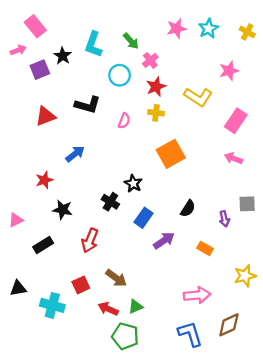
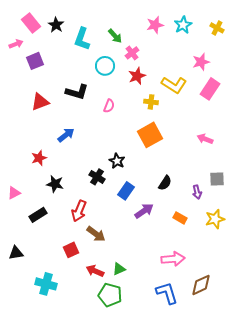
black star: (63, 56) -> (56, 25), moved
yellow cross: (156, 113) -> (151, 102), moved
pink rectangle: (236, 121) -> (210, 89), moved
yellow star: (245, 276) -> (215, 219), moved
brown arrow: (116, 278) -> (96, 234), moved
cyan cross: (52, 305) -> (46, 284), moved

